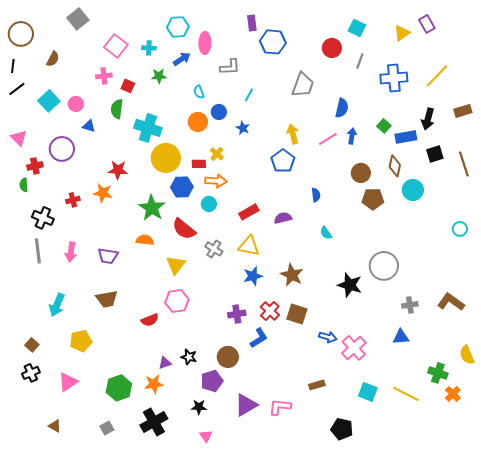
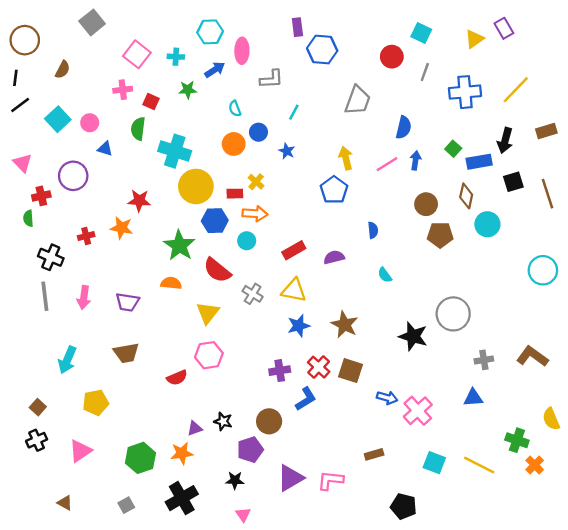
cyan circle: (460, 229) -> (543, 270), size x1.6

